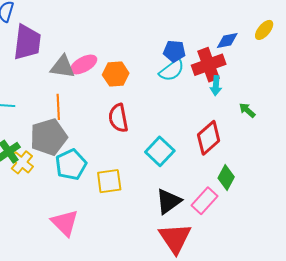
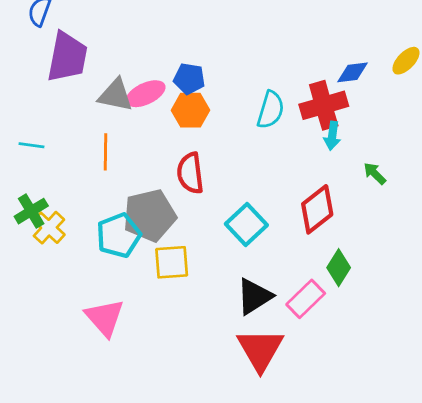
blue pentagon: (174, 51) -> (189, 79), moved
cyan semicircle: (172, 70) -> (271, 110), turned -40
gray pentagon: (49, 137) -> (150, 215), moved

